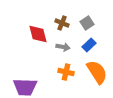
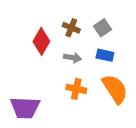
red diamond: (38, 34) -> (41, 41), turned 45
blue rectangle: (89, 45) -> (105, 55), turned 56

